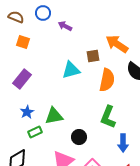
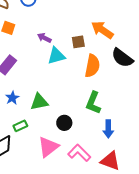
purple arrow: (65, 26) -> (44, 38), moved
green rectangle: (35, 132) -> (20, 126), moved

